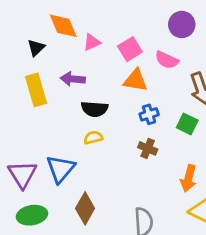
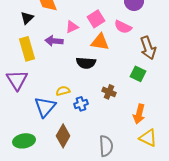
pink triangle: (92, 42) -> (72, 27), moved
black semicircle: (95, 109) -> (86, 63), moved
blue cross: (149, 114) -> (81, 104), moved
yellow semicircle: (93, 138) -> (63, 91), moved
purple triangle: (22, 174) -> (17, 80), moved

